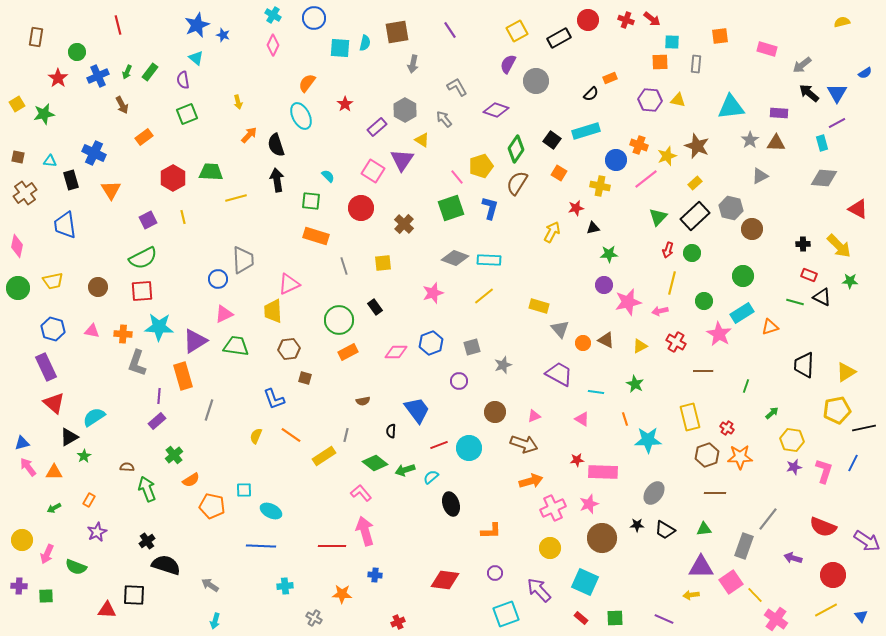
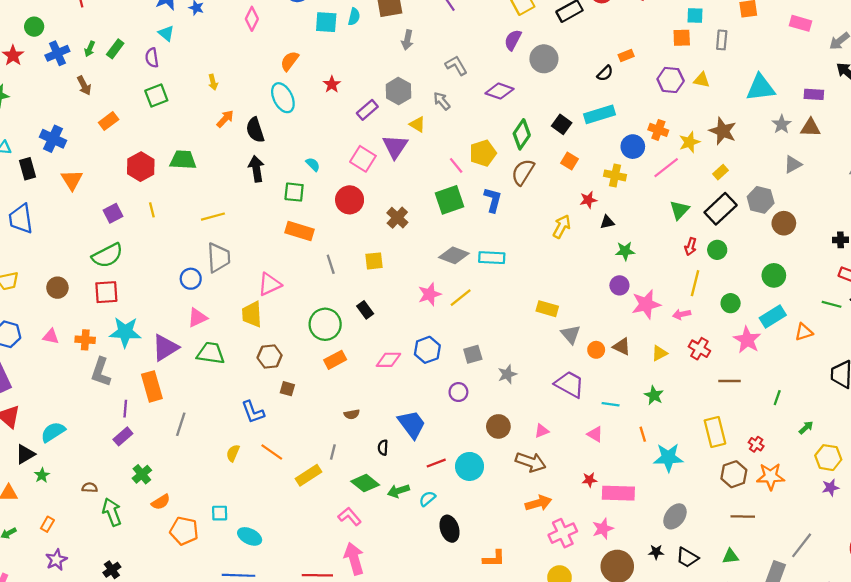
yellow line: (236, 198) -> (213, 217), moved
yellow line: (484, 296) -> (461, 298), moved

